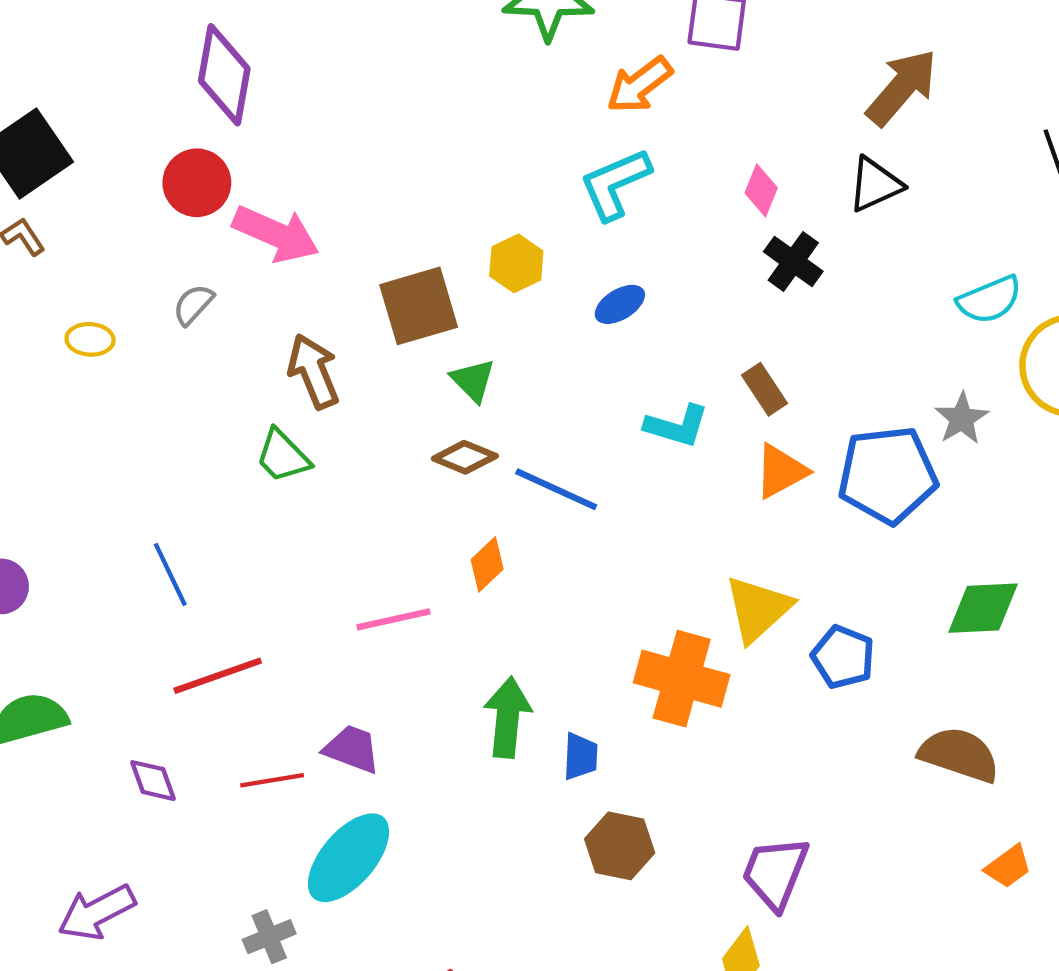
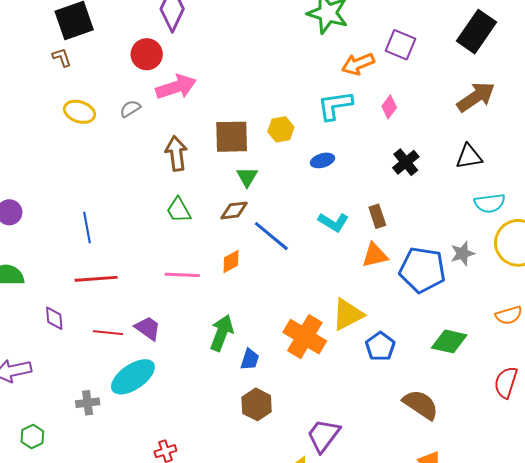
black triangle: (875, 184) -> (469, 157), moved
pink diamond: (761, 190) -> (389, 107), moved
pink arrow: (276, 234) -> (176, 87), turned -57
yellow ellipse: (90, 339) -> (79, 112), size x1.4
green trapezoid: (283, 456) -> (179, 210), moved
brown diamond: (465, 457) -> (234, 210), turned -44

